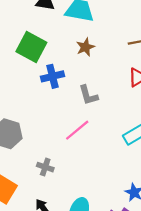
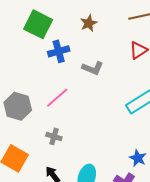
gray L-shape: (88, 95) -> (93, 68), turned -50
pink line: (77, 130) -> (57, 98), moved

